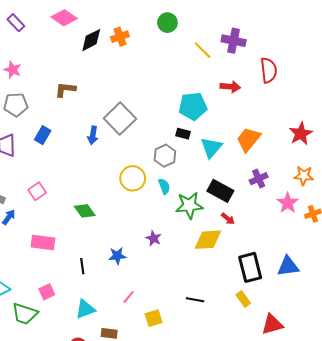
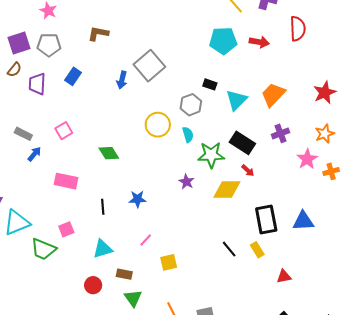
cyan pentagon: (193, 106) -> (223, 41), moved
orange star: (304, 176) -> (325, 134), turned -30
purple star: (154, 238) -> (186, 182), moved
black line: (195, 300) -> (229, 249), moved, turned 36
red triangle: (272, 324) -> (284, 276), size x0.7

